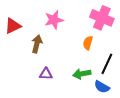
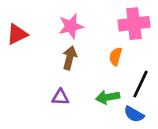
pink cross: (102, 18) -> (134, 24), turned -30
brown arrow: (37, 44) -> (70, 58), moved

